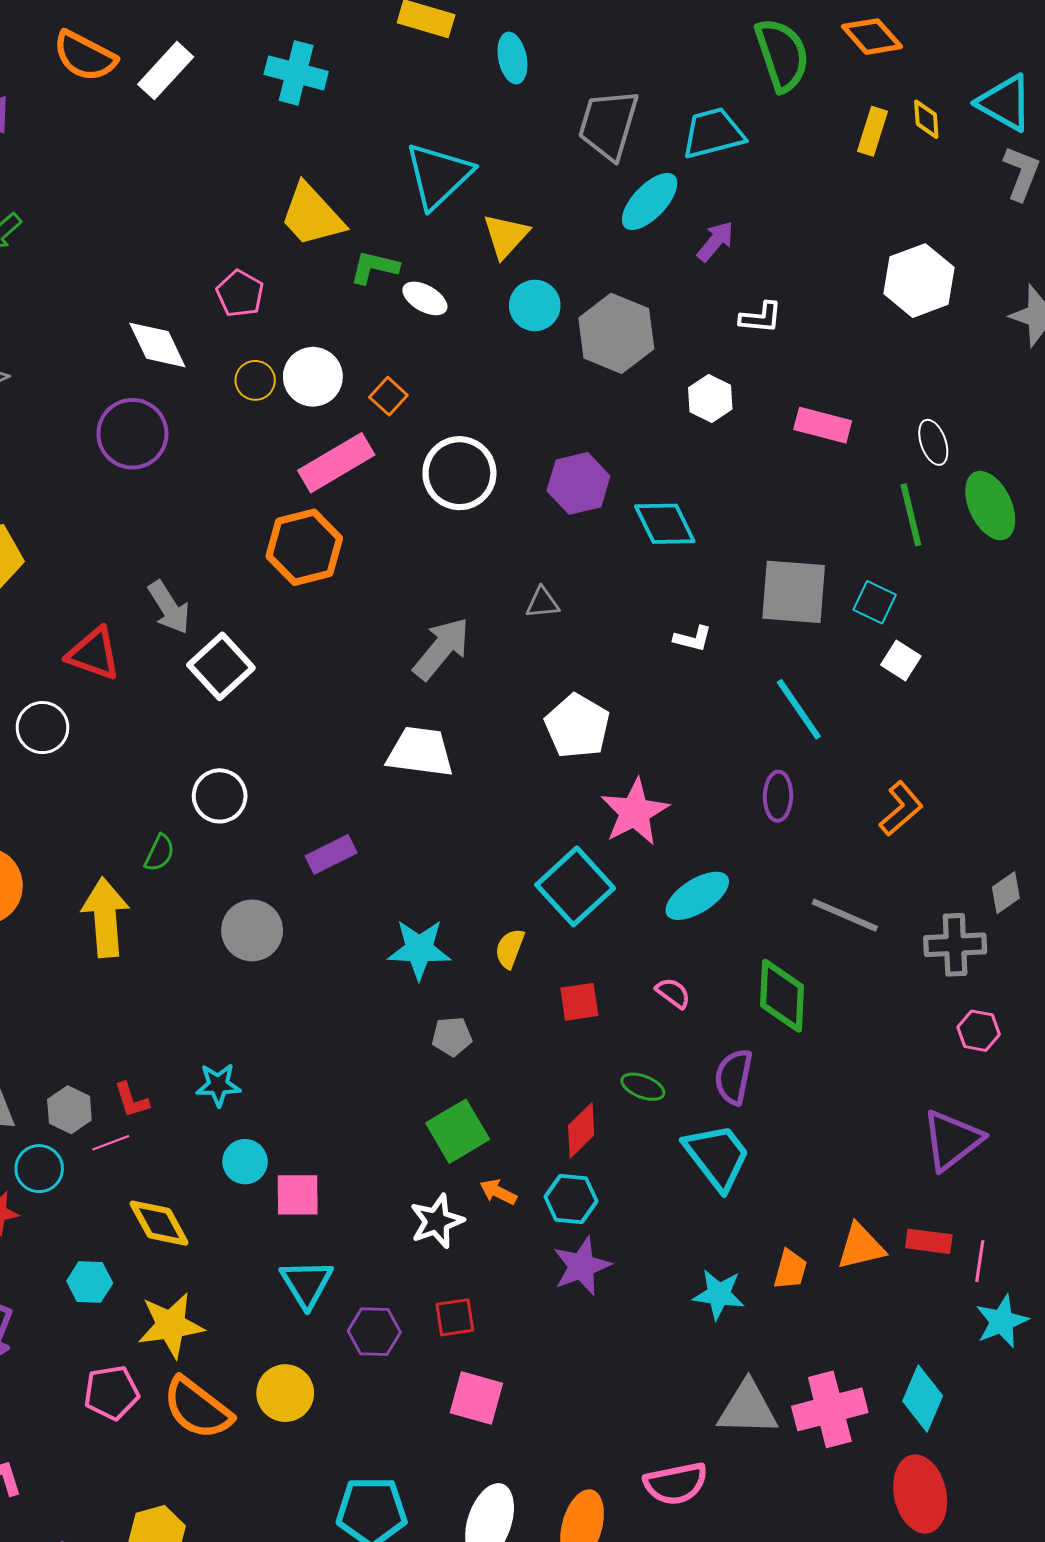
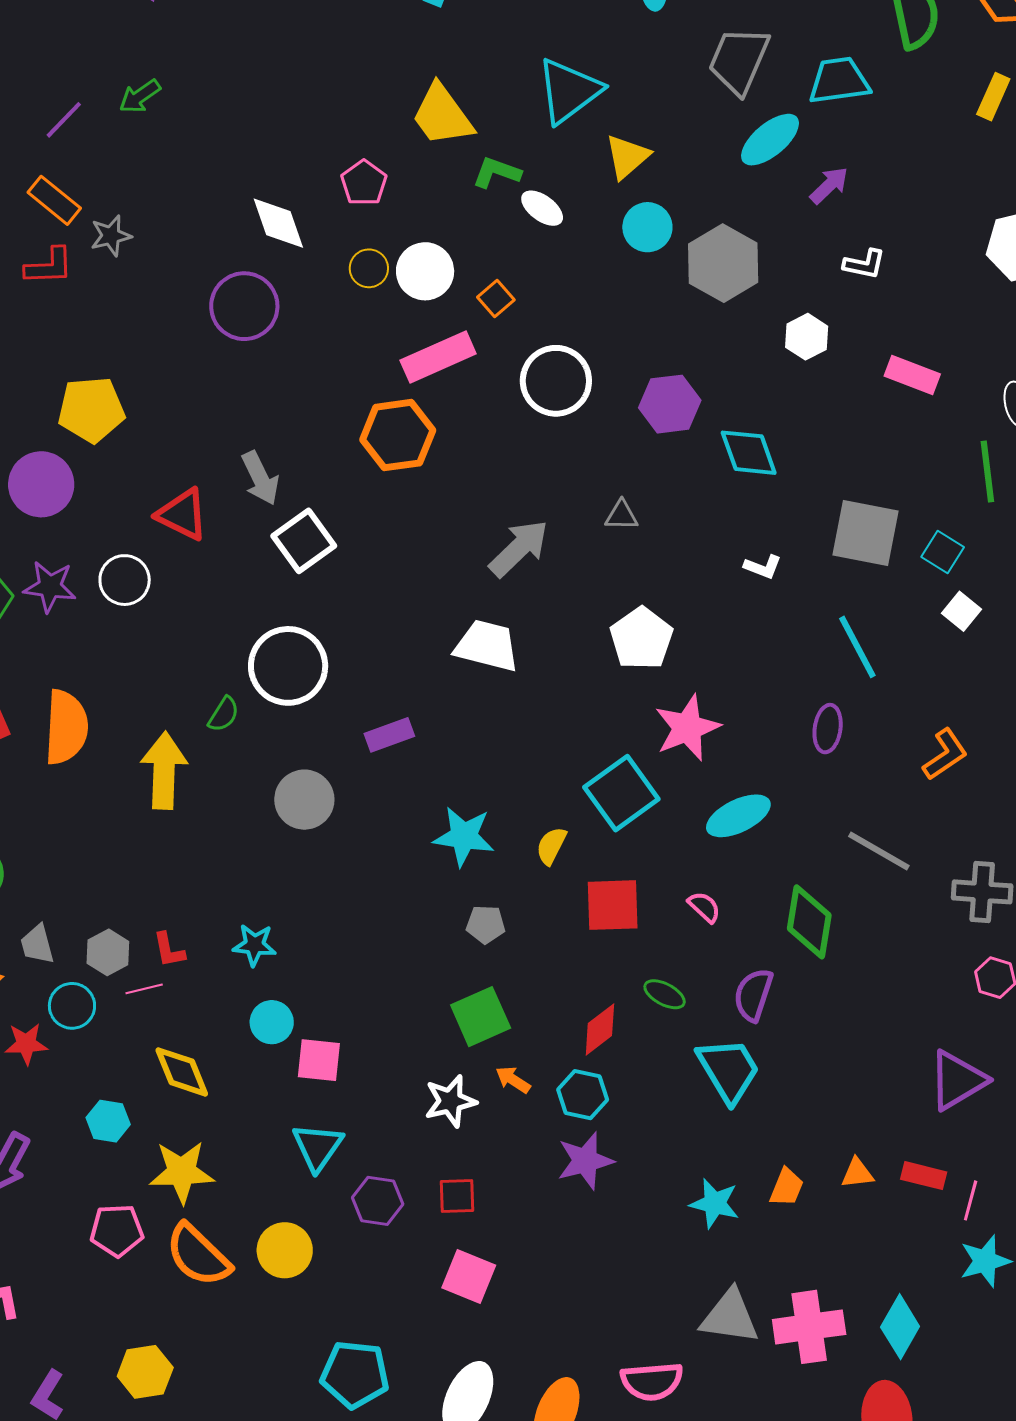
white circle: (220, 796) -> (288, 666), size x1.5
red square: (579, 1002) -> (613, 905), size x1.5
orange triangle: (861, 1247) -> (857, 1173), size x0.7

